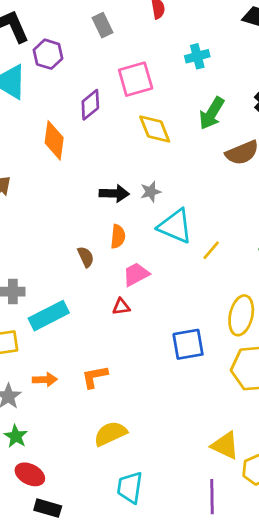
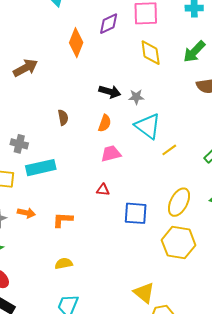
brown semicircle: (86, 257) -> (63, 117), moved
red triangle: (121, 307) -> (103, 190), moved
yellow semicircle: (110, 434) -> (64, 263), size x0.7

